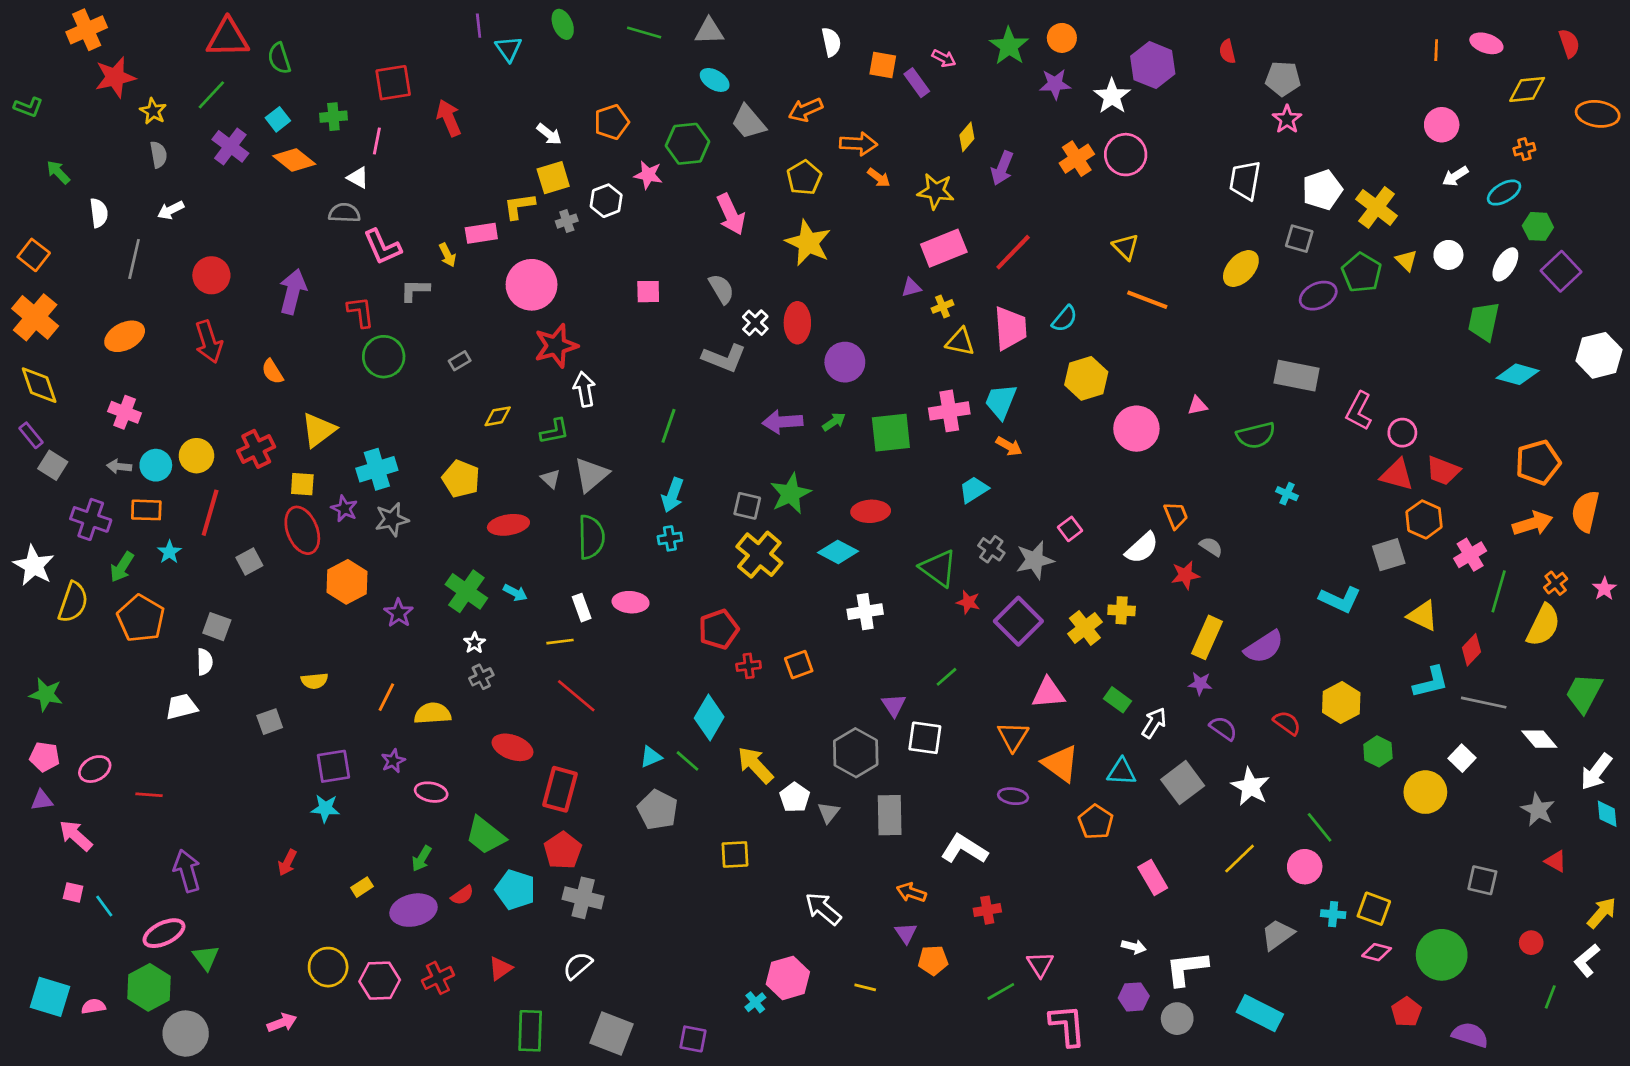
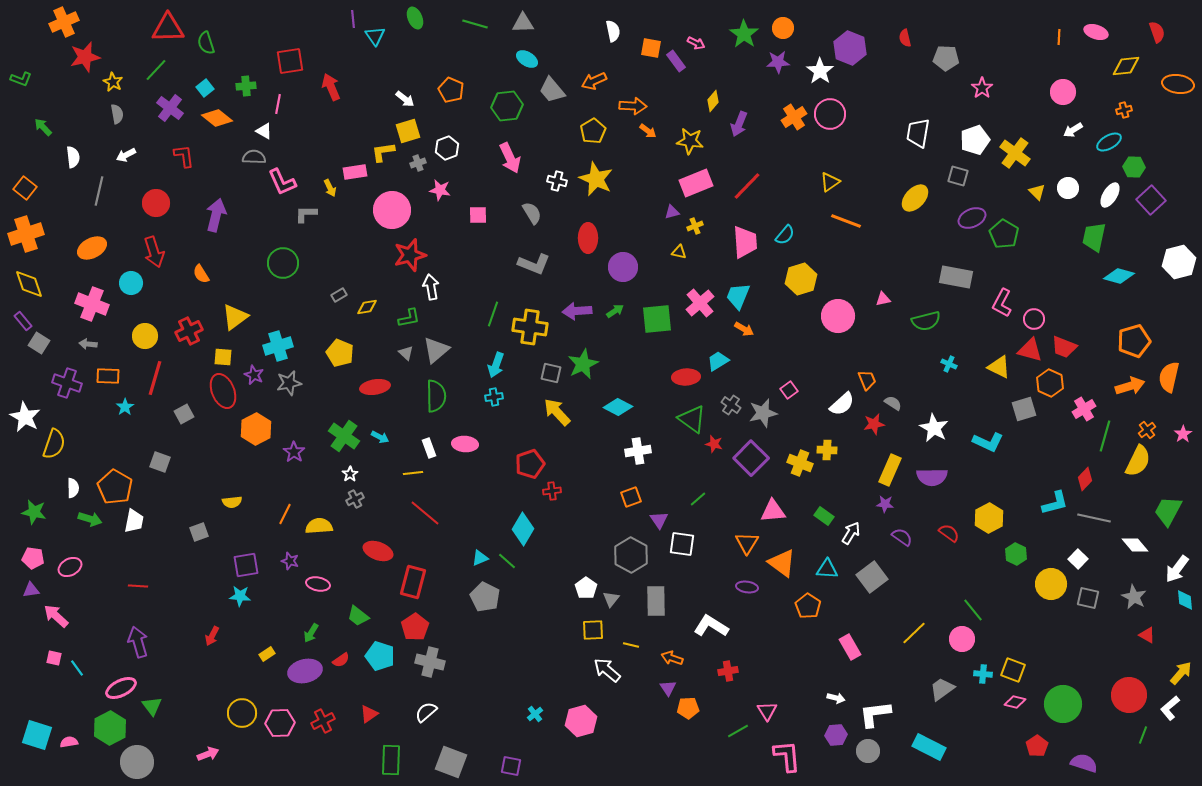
pink star: (1287, 119) -> (982, 88), moved
orange pentagon: (612, 122) -> (451, 90), turned -30
pink star: (648, 175) -> (440, 190), moved
pink arrow: (731, 214) -> (510, 158), moved
yellow triangle: (1126, 247) -> (830, 182), turned 40
green pentagon: (1362, 273) -> (1004, 234), moved
red L-shape: (361, 312) -> (184, 156), moved
orange cross: (35, 317) -> (26, 234), turned 32
white cross: (755, 323) -> (557, 181), moved, turned -30
yellow triangle: (960, 342) -> (679, 252), moved, size x0.7
gray rectangle: (460, 361) -> (339, 295), moved
pink cross: (949, 411) -> (700, 303), turned -32
pink cross: (125, 412) -> (92, 304), size x1.4
cyan circle: (156, 465) -> (131, 283), moved
red ellipse: (871, 511) -> (686, 377), moved
yellow cross: (759, 555) -> (530, 327), moved, turned -32
green arrow: (122, 567) -> (90, 519), moved, turned -105
yellow triangle: (1423, 616) -> (999, 367), moved
orange pentagon: (141, 618) -> (115, 487), moved
yellow cross: (1085, 628) -> (800, 463), turned -30
purple semicircle: (1264, 647) -> (932, 477), turned 32
white semicircle: (205, 662) -> (73, 488), moved
orange square: (799, 665) -> (631, 497), moved
white trapezoid: (182, 707) -> (134, 521), turned 115
purple star: (393, 761) -> (290, 561), turned -30
yellow arrow: (755, 765) -> (557, 412), moved
white star: (1250, 787) -> (934, 428), moved
red line: (149, 795) -> (138, 586), moved
green trapezoid: (485, 835) -> (358, 616), size x0.7
yellow square: (735, 854) -> (593, 630), moved
gray square: (1482, 880) -> (1088, 598), moved
red circle: (1531, 943) -> (1129, 695), size x2.0
yellow line: (865, 987) -> (631, 645), moved
cyan cross: (755, 1002) -> (535, 714), moved

